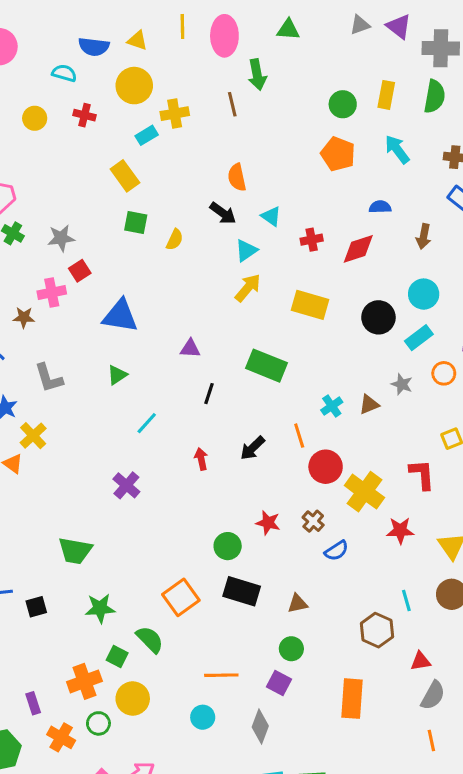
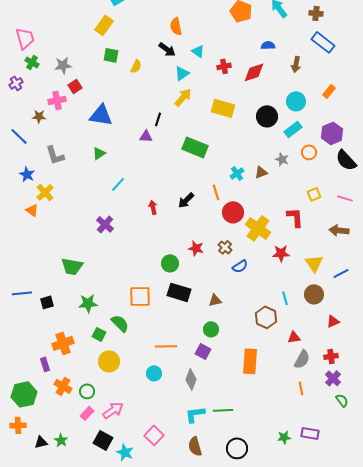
yellow rectangle: (125, 176) -> (104, 25), turned 72
black line: (209, 394) -> (158, 119), moved
orange square: (181, 597) -> (140, 296), turned 35
orange cross: (84, 681) -> (63, 343), moved
green circle: (98, 723) -> (87, 391), moved

